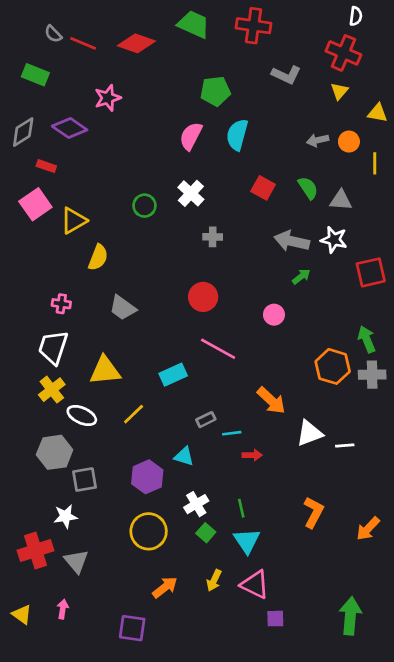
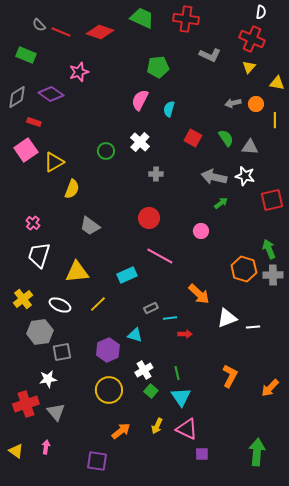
cyan semicircle: (237, 135) -> (169, 109), moved, size x0.7
pink cross: (61, 304) -> (33, 223), moved, turned 32
yellow cross: (52, 390) -> (23, 299), moved

